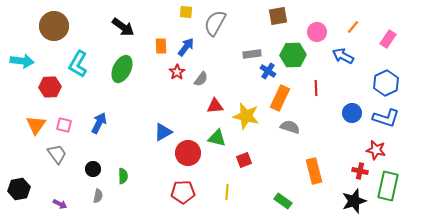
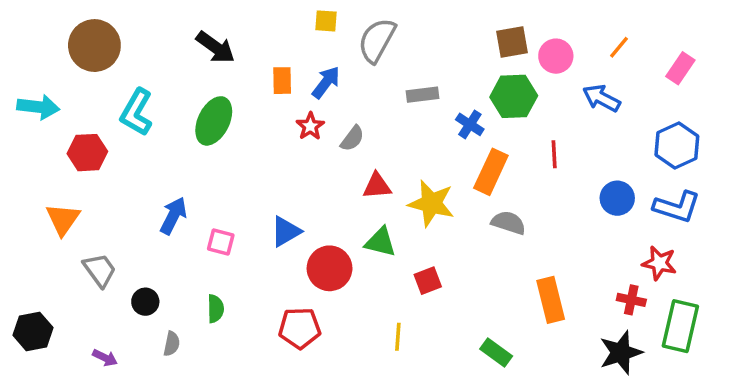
brown square: (278, 16) -> (512, 42), moved
gray rectangle: (252, 54) -> (423, 95), moved
pink square: (64, 125) -> (221, 242), moved
black circle: (93, 169) -> (145, 302), moved
red pentagon: (183, 192) -> (300, 328), moved

